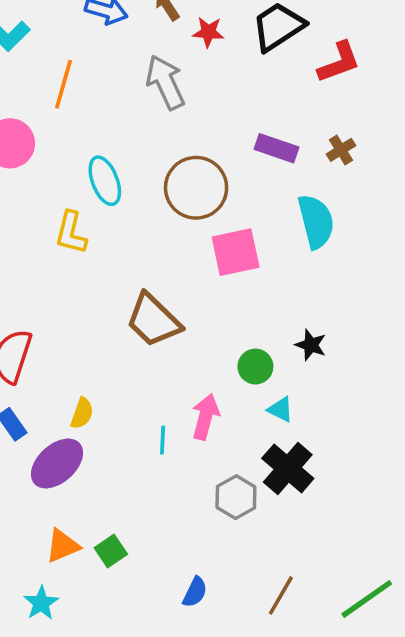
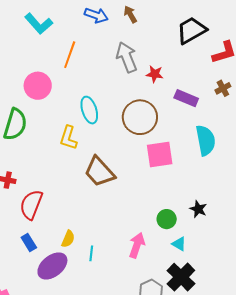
red star: (208, 32) -> (155, 74), moved
brown cross: (341, 150) -> (223, 88), moved
brown trapezoid: (153, 320) -> (99, 172), moved
cyan line: (163, 440) -> (91, 253), moved

